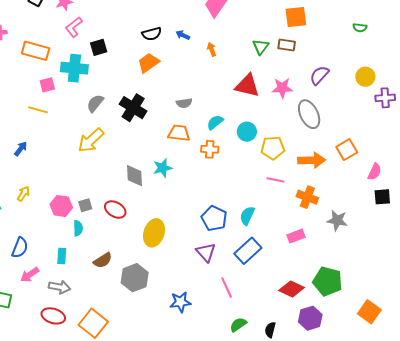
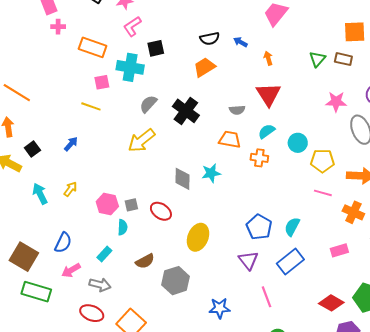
red triangle: (247, 86) -> (268, 94), moved, turned 40
cyan rectangle: (62, 256) -> (104, 254), turned 35

